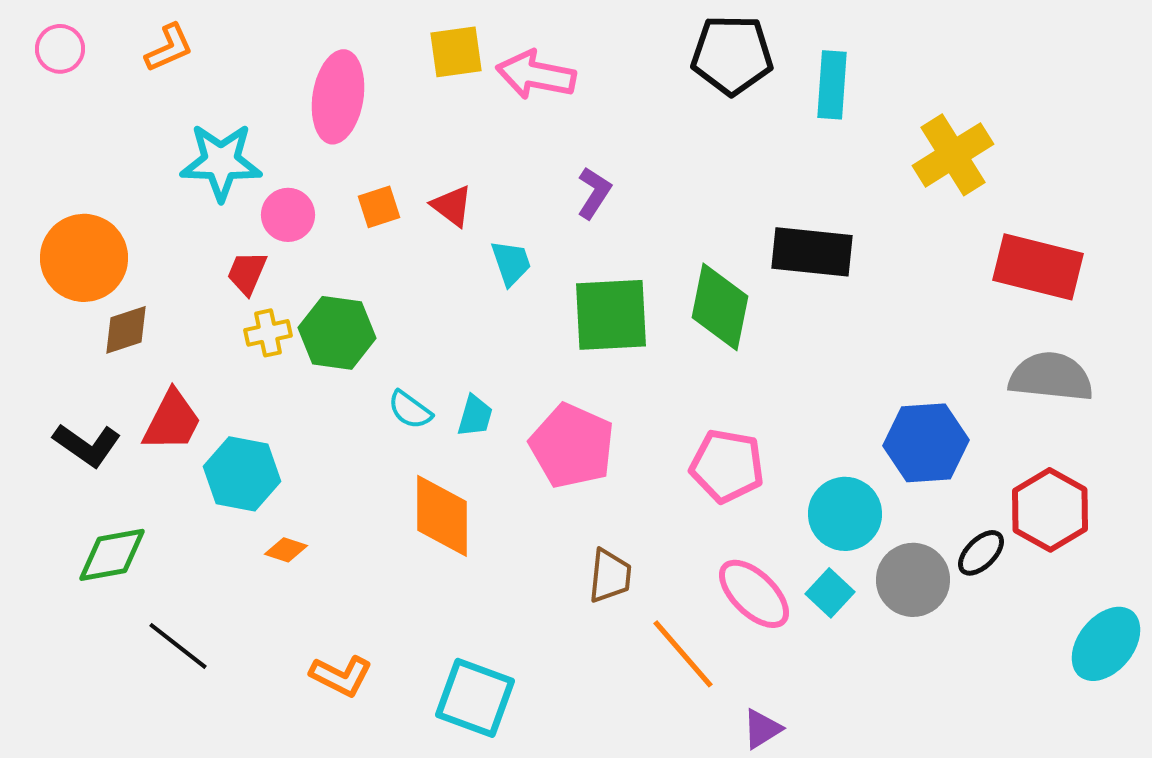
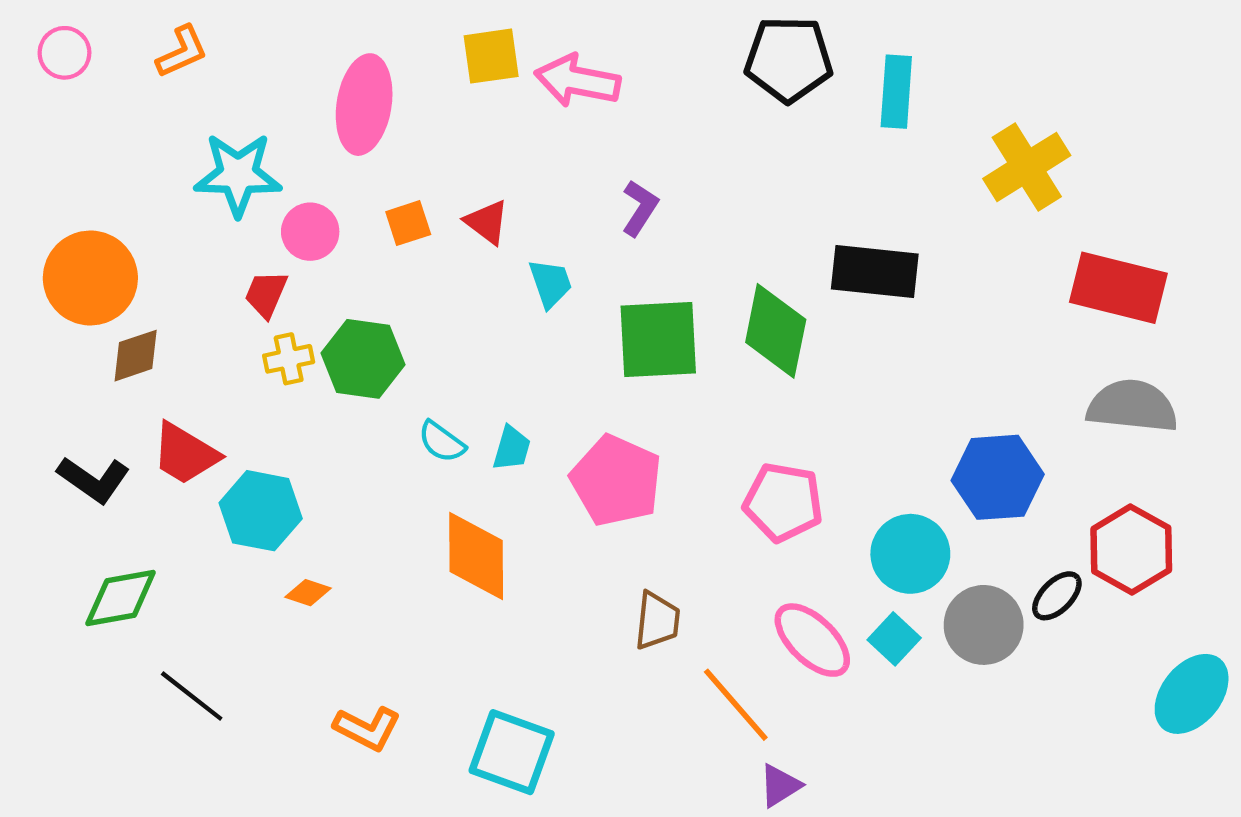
red trapezoid: (172, 421) -> (185, 454), turned 94
purple triangle: (762, 729) -> (780, 785), moved

